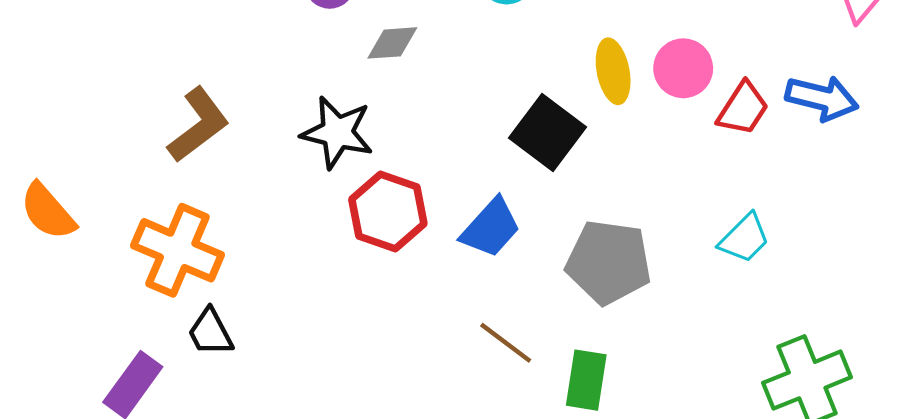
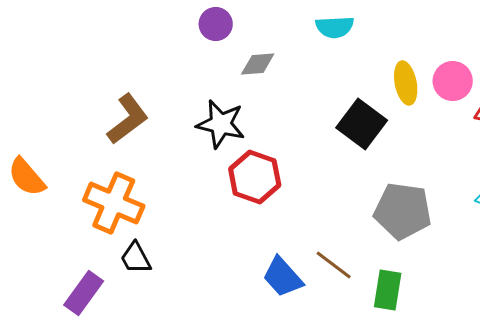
blue trapezoid: (491, 228) -> (283, 277), moved, turned 96

